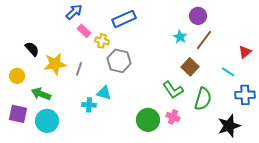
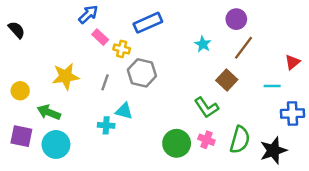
cyan star: (180, 37) -> (203, 44), moved
black semicircle: (32, 49) -> (17, 30), moved
gray line: (79, 69) -> (105, 82), moved
cyan line: (228, 72) -> (272, 86), turned -32
green semicircle: (203, 99) -> (240, 140), moved

